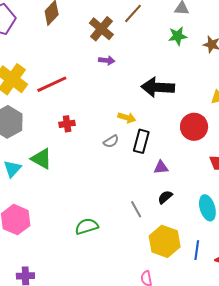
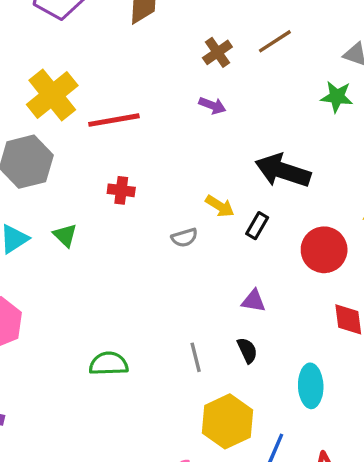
brown cross: (101, 29) -> (217, 52), size x0.7
black rectangle: (141, 141) -> (257, 226), moved, size x0.7
green triangle: (41, 159) -> (65, 235), size x0.7
black semicircle: (165, 197) -> (247, 350), turned 91

